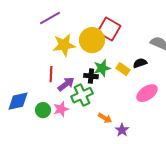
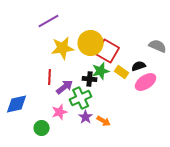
red square: (109, 29) -> (108, 51), moved
pink ellipse: (147, 93) -> (146, 82), moved
green circle: (43, 110) -> (42, 128), moved
purple star: (122, 130) -> (86, 117), moved

